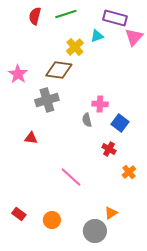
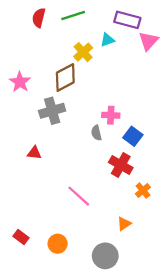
brown diamond: (59, 70) -> (65, 78), turned -36
red cross: (109, 149) -> (121, 165), size x1.5
orange triangle: (111, 213) -> (124, 224), moved

